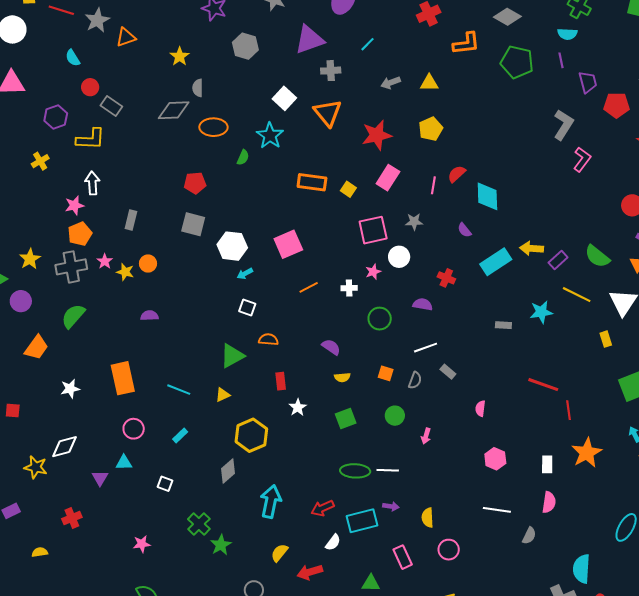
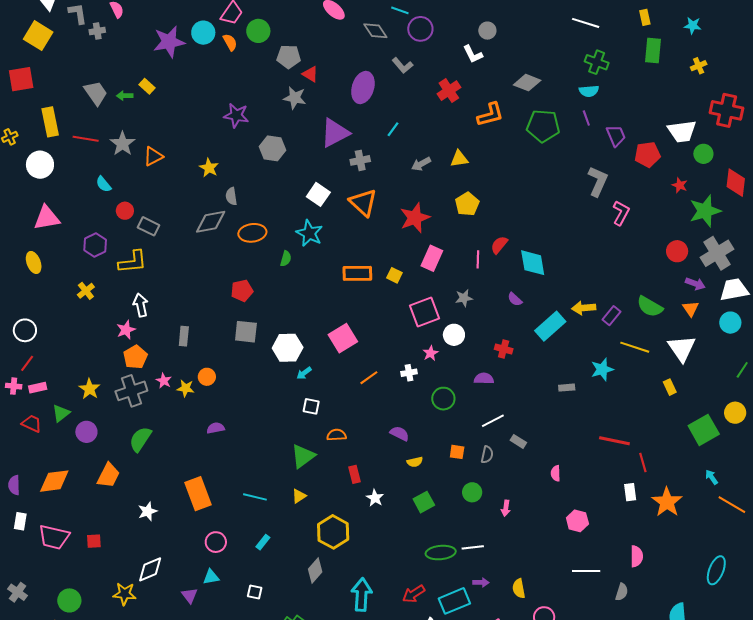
white rectangle: (547, 464) -> (630, 492), moved

